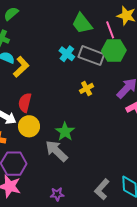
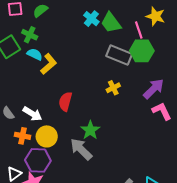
cyan cross: (67, 54) -> (91, 19), moved
red semicircle: (25, 103) -> (65, 101), moved
yellow circle: (29, 126) -> (47, 136), moved

